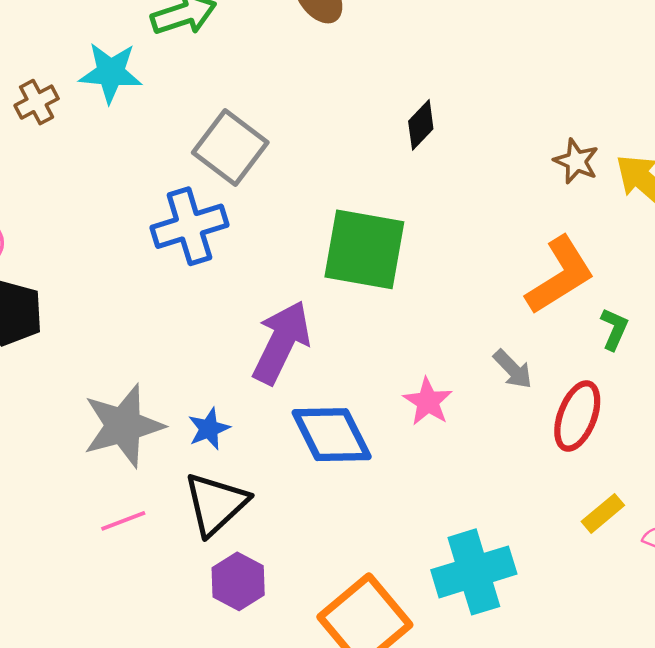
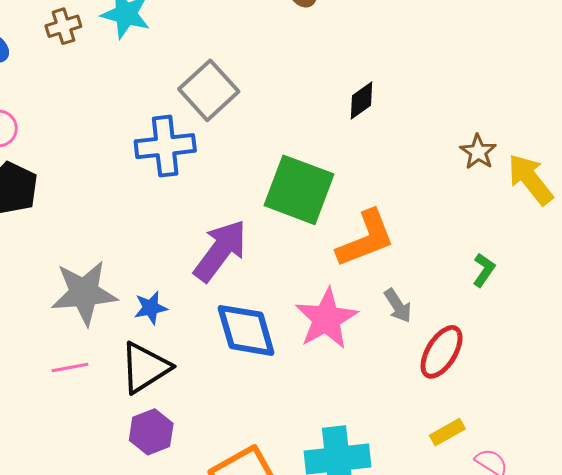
orange L-shape: (560, 275) -> (366, 239), moved
green L-shape: (614, 329) -> (484, 270), moved
pink star: (428, 402) -> (326, 319), size x1.6

